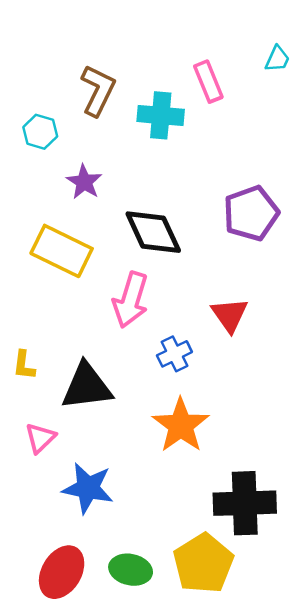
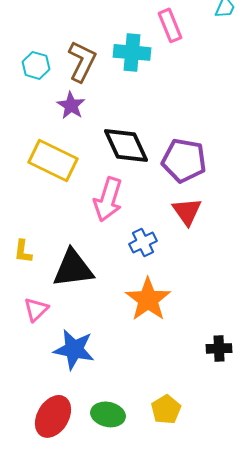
brown L-shape: (98, 90) -> (82, 61), moved
purple pentagon: (251, 213) -> (184, 160), moved, turned 30
black cross: (245, 503) -> (219, 348), moved, size x0.5
yellow pentagon: (203, 563) -> (166, 409), size x0.6

